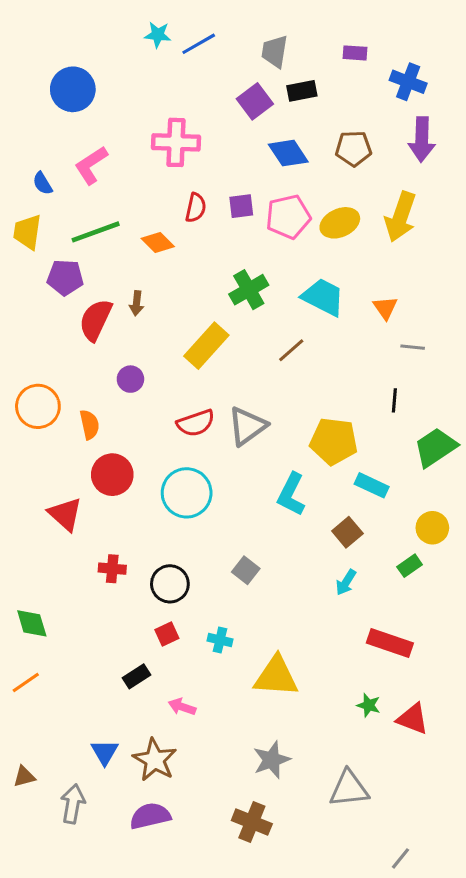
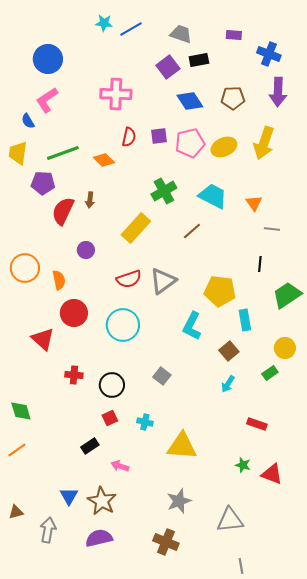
gray trapezoid: (275, 51) -> (181, 34), turned 100
pink L-shape: (91, 165) -> (47, 100), moved
cyan rectangle: (372, 485) -> (245, 320), turned 55
red rectangle: (390, 643) -> (257, 424), size x0.7
gray line: (400, 858) -> (241, 566), moved, turned -49

